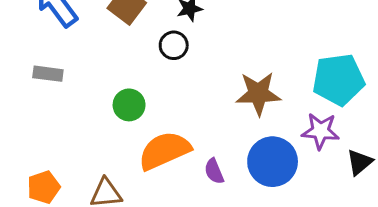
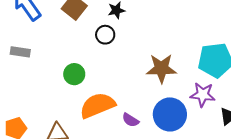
purple semicircle: (214, 171) -> (130, 120), turned -36

